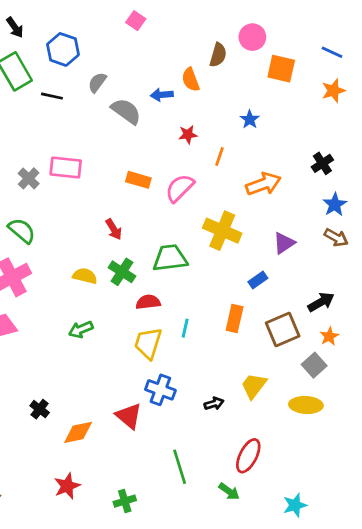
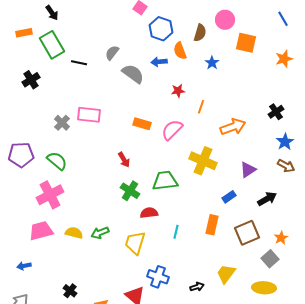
blue hexagon: (63, 49) -> (161, 29), moved
blue line: (332, 52) -> (283, 19), moved, turned 35
blue star: (250, 119) -> (212, 63), moved
yellow semicircle: (85, 276) -> (74, 233), moved
black arrow: (321, 302) -> (267, 199), moved
yellow trapezoid: (148, 343) -> (135, 243), moved

